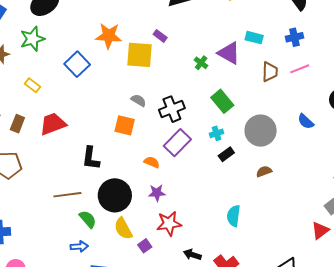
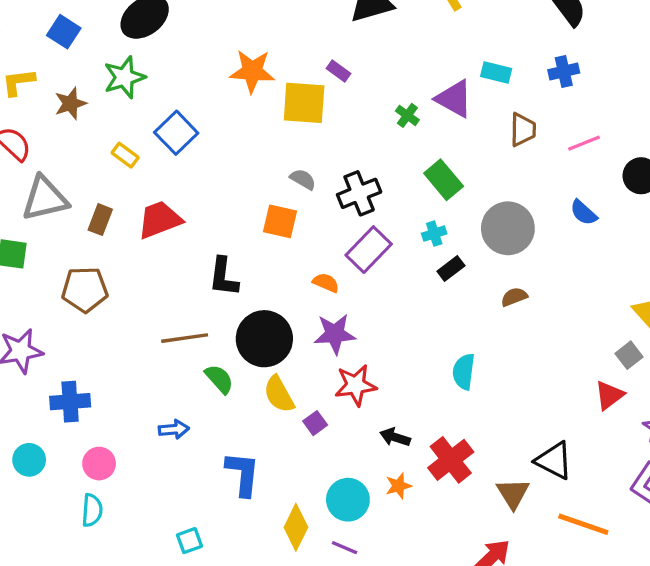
blue square: (77, 64) -> (176, 133), moved
pink line: (300, 69) -> (584, 143), moved
purple star: (157, 193) -> (335, 334), size x1.4
blue arrow: (79, 247) -> (174, 429), moved

